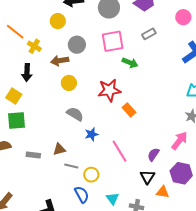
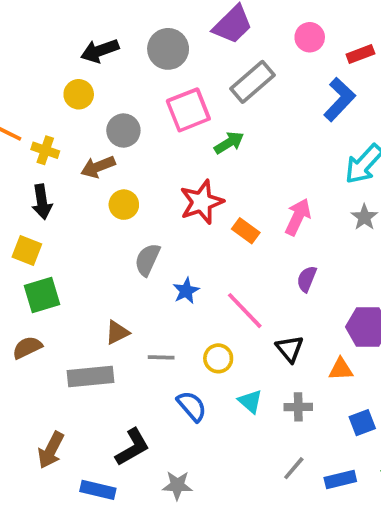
gray rectangle: (149, 34) -> (253, 82), size x1.6
green arrow: (130, 63) -> (229, 143), turned -42
gray semicircle: (75, 114) -> (147, 260), turned -84
pink arrow: (179, 141) -> (298, 217), moved
brown triangle: (59, 149) -> (117, 332), moved
purple semicircle: (153, 154) -> (307, 279), moved
gray rectangle: (33, 155) -> (90, 377), moved, size x1.6
yellow circle: (91, 175) -> (218, 358), moved
black triangle: (147, 177) -> (290, 349), moved

